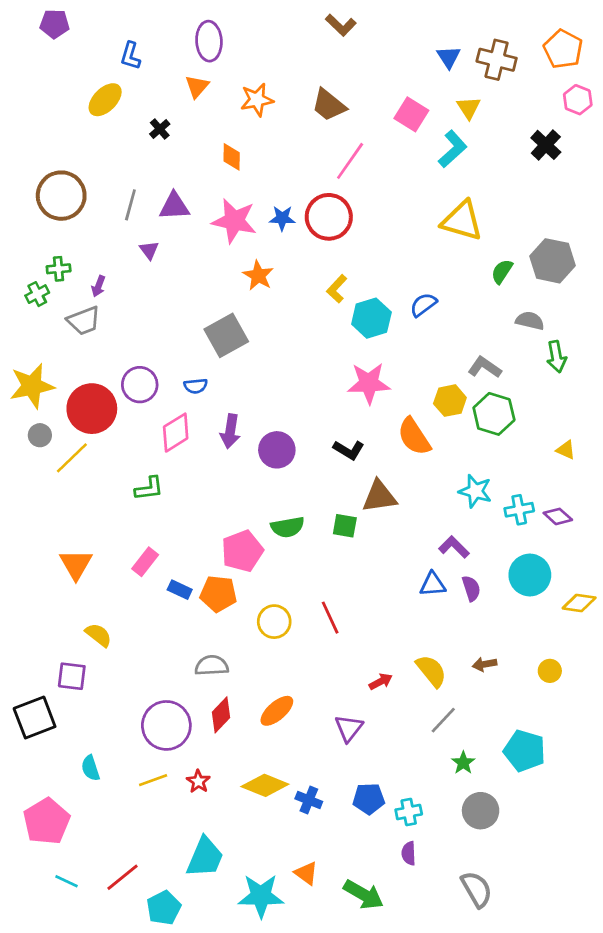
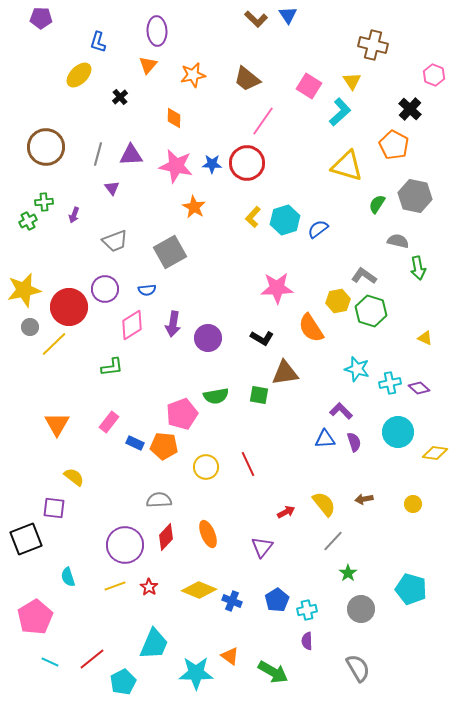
orange pentagon: (563, 49) -> (394, 145), moved
blue triangle: (449, 57) -> (288, 15), moved
cyan hexagon: (371, 318) -> (285, 220), moved
gray trapezoid: (84, 321) -> (115, 241), moved
orange ellipse: (277, 711) -> (208, 534), turned -72
cyan pentagon: (525, 751) -> (411, 589), moved
blue pentagon: (369, 799) -> (277, 600), turned -30

